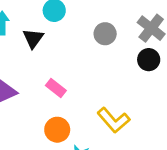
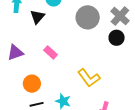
gray circle: (105, 34) -> (88, 17), size x1.5
orange circle: (57, 130) -> (32, 84), moved

